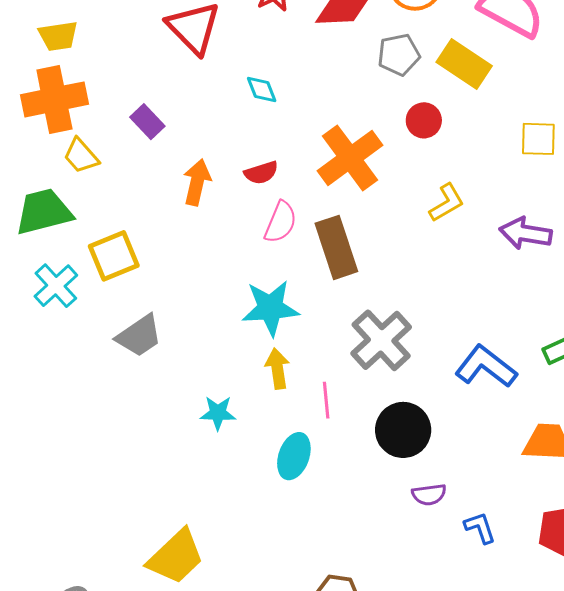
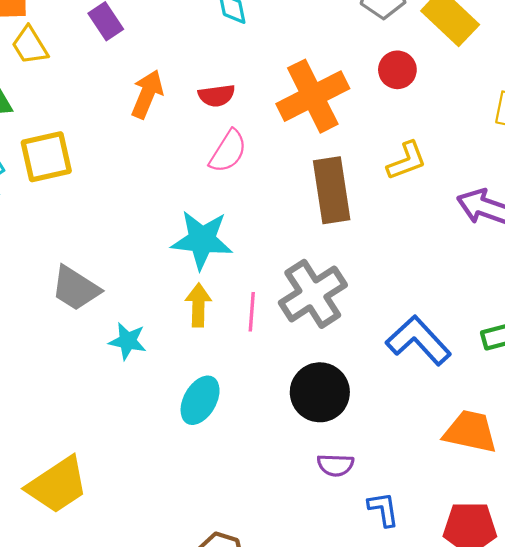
brown rectangle: (336, 247) -> (332, 190), moved
gray trapezoid: (139, 336) -> (76, 288), moved, turned 57
pink line: (326, 400) -> (252, 312), moved

